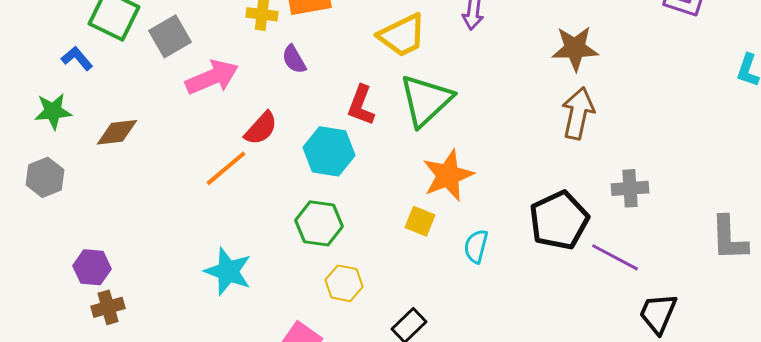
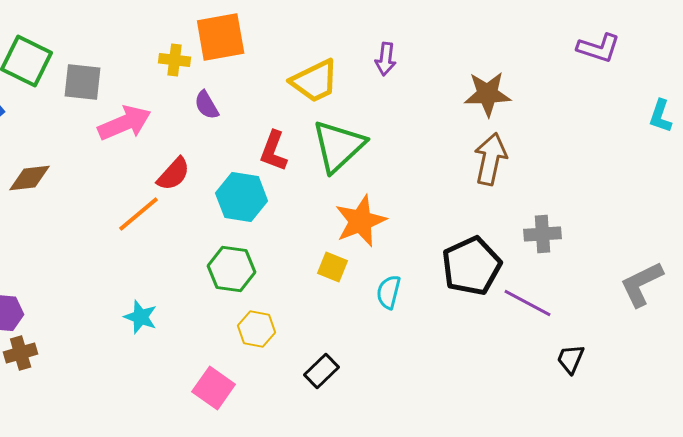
gray square: (170, 36) -> (83, 82), turned 36
gray L-shape: (729, 238) -> (642, 284), turned 66
cyan star: (228, 271) -> (141, 317), size x0.7
black trapezoid: (658, 313) -> (571, 359), size x0.7

